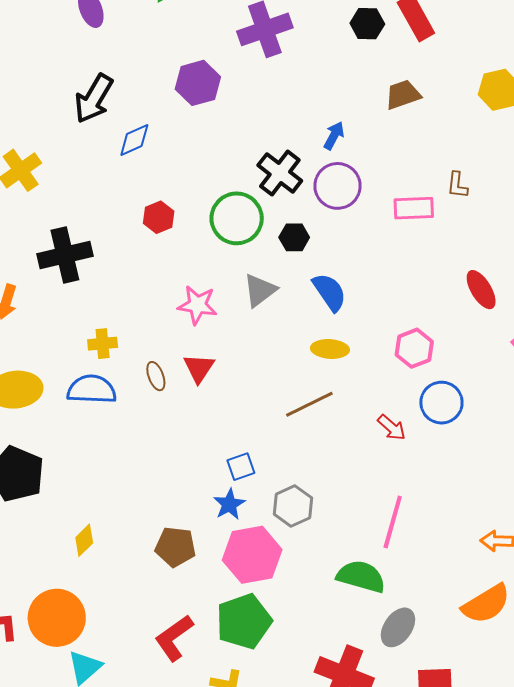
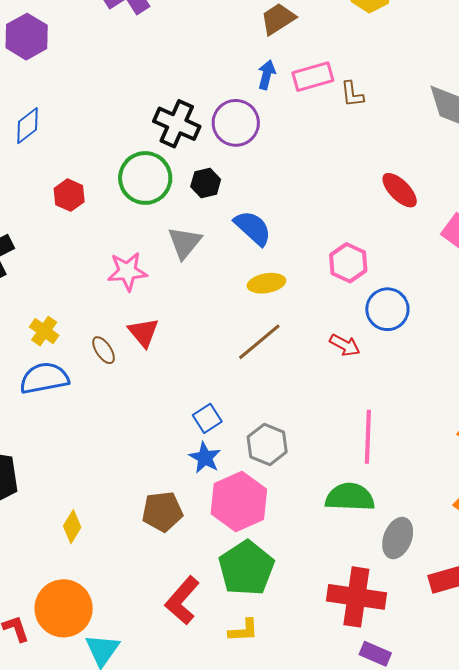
purple hexagon: (198, 83) -> (27, 37), moved
blue arrow: (334, 136) -> (267, 75), moved
pink rectangle: (414, 208) -> (313, 77), moved
yellow cross: (103, 344) -> (44, 331), turned -36

